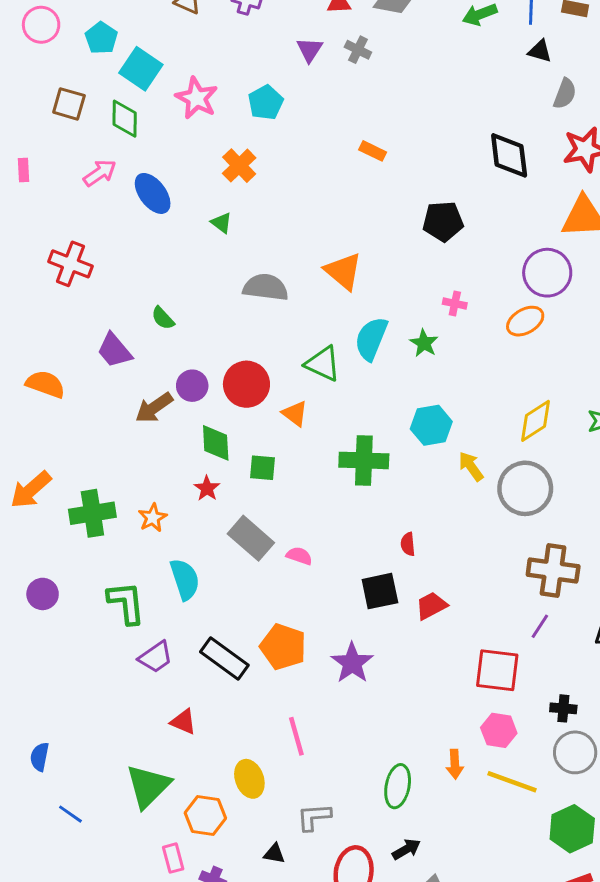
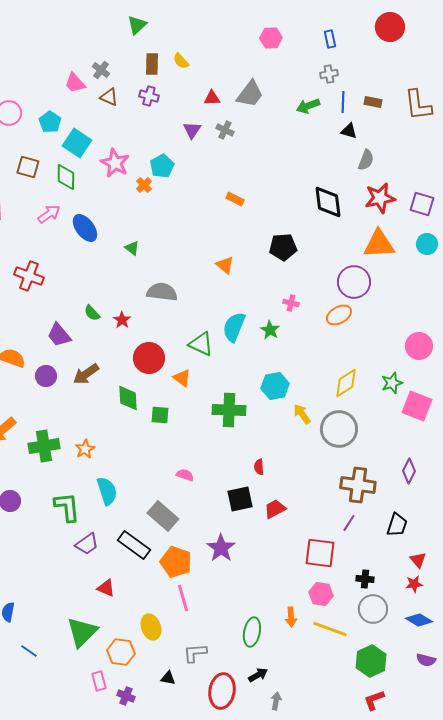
orange cross: (239, 166) -> (144, 185), moved, size x0.7
orange triangle: (343, 271) -> (225, 265), moved, size x0.7
purple circle: (192, 386) -> (46, 376), moved
red star: (207, 488) -> (122, 320), moved
gray rectangle: (251, 538) -> (163, 516), moved
orange pentagon: (283, 647) -> (176, 562), moved

